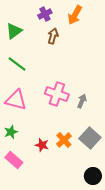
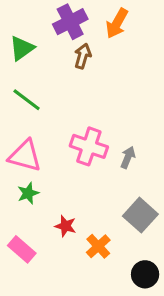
purple cross: (45, 14) -> (70, 22), size x1.5
green star: (11, 132) -> (28, 193), moved
orange cross: (64, 140) -> (98, 246), moved

